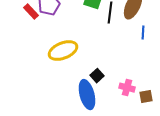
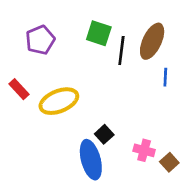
red rectangle: (31, 12) -> (19, 89), moved
brown square: (146, 97) -> (169, 162), turned -32

